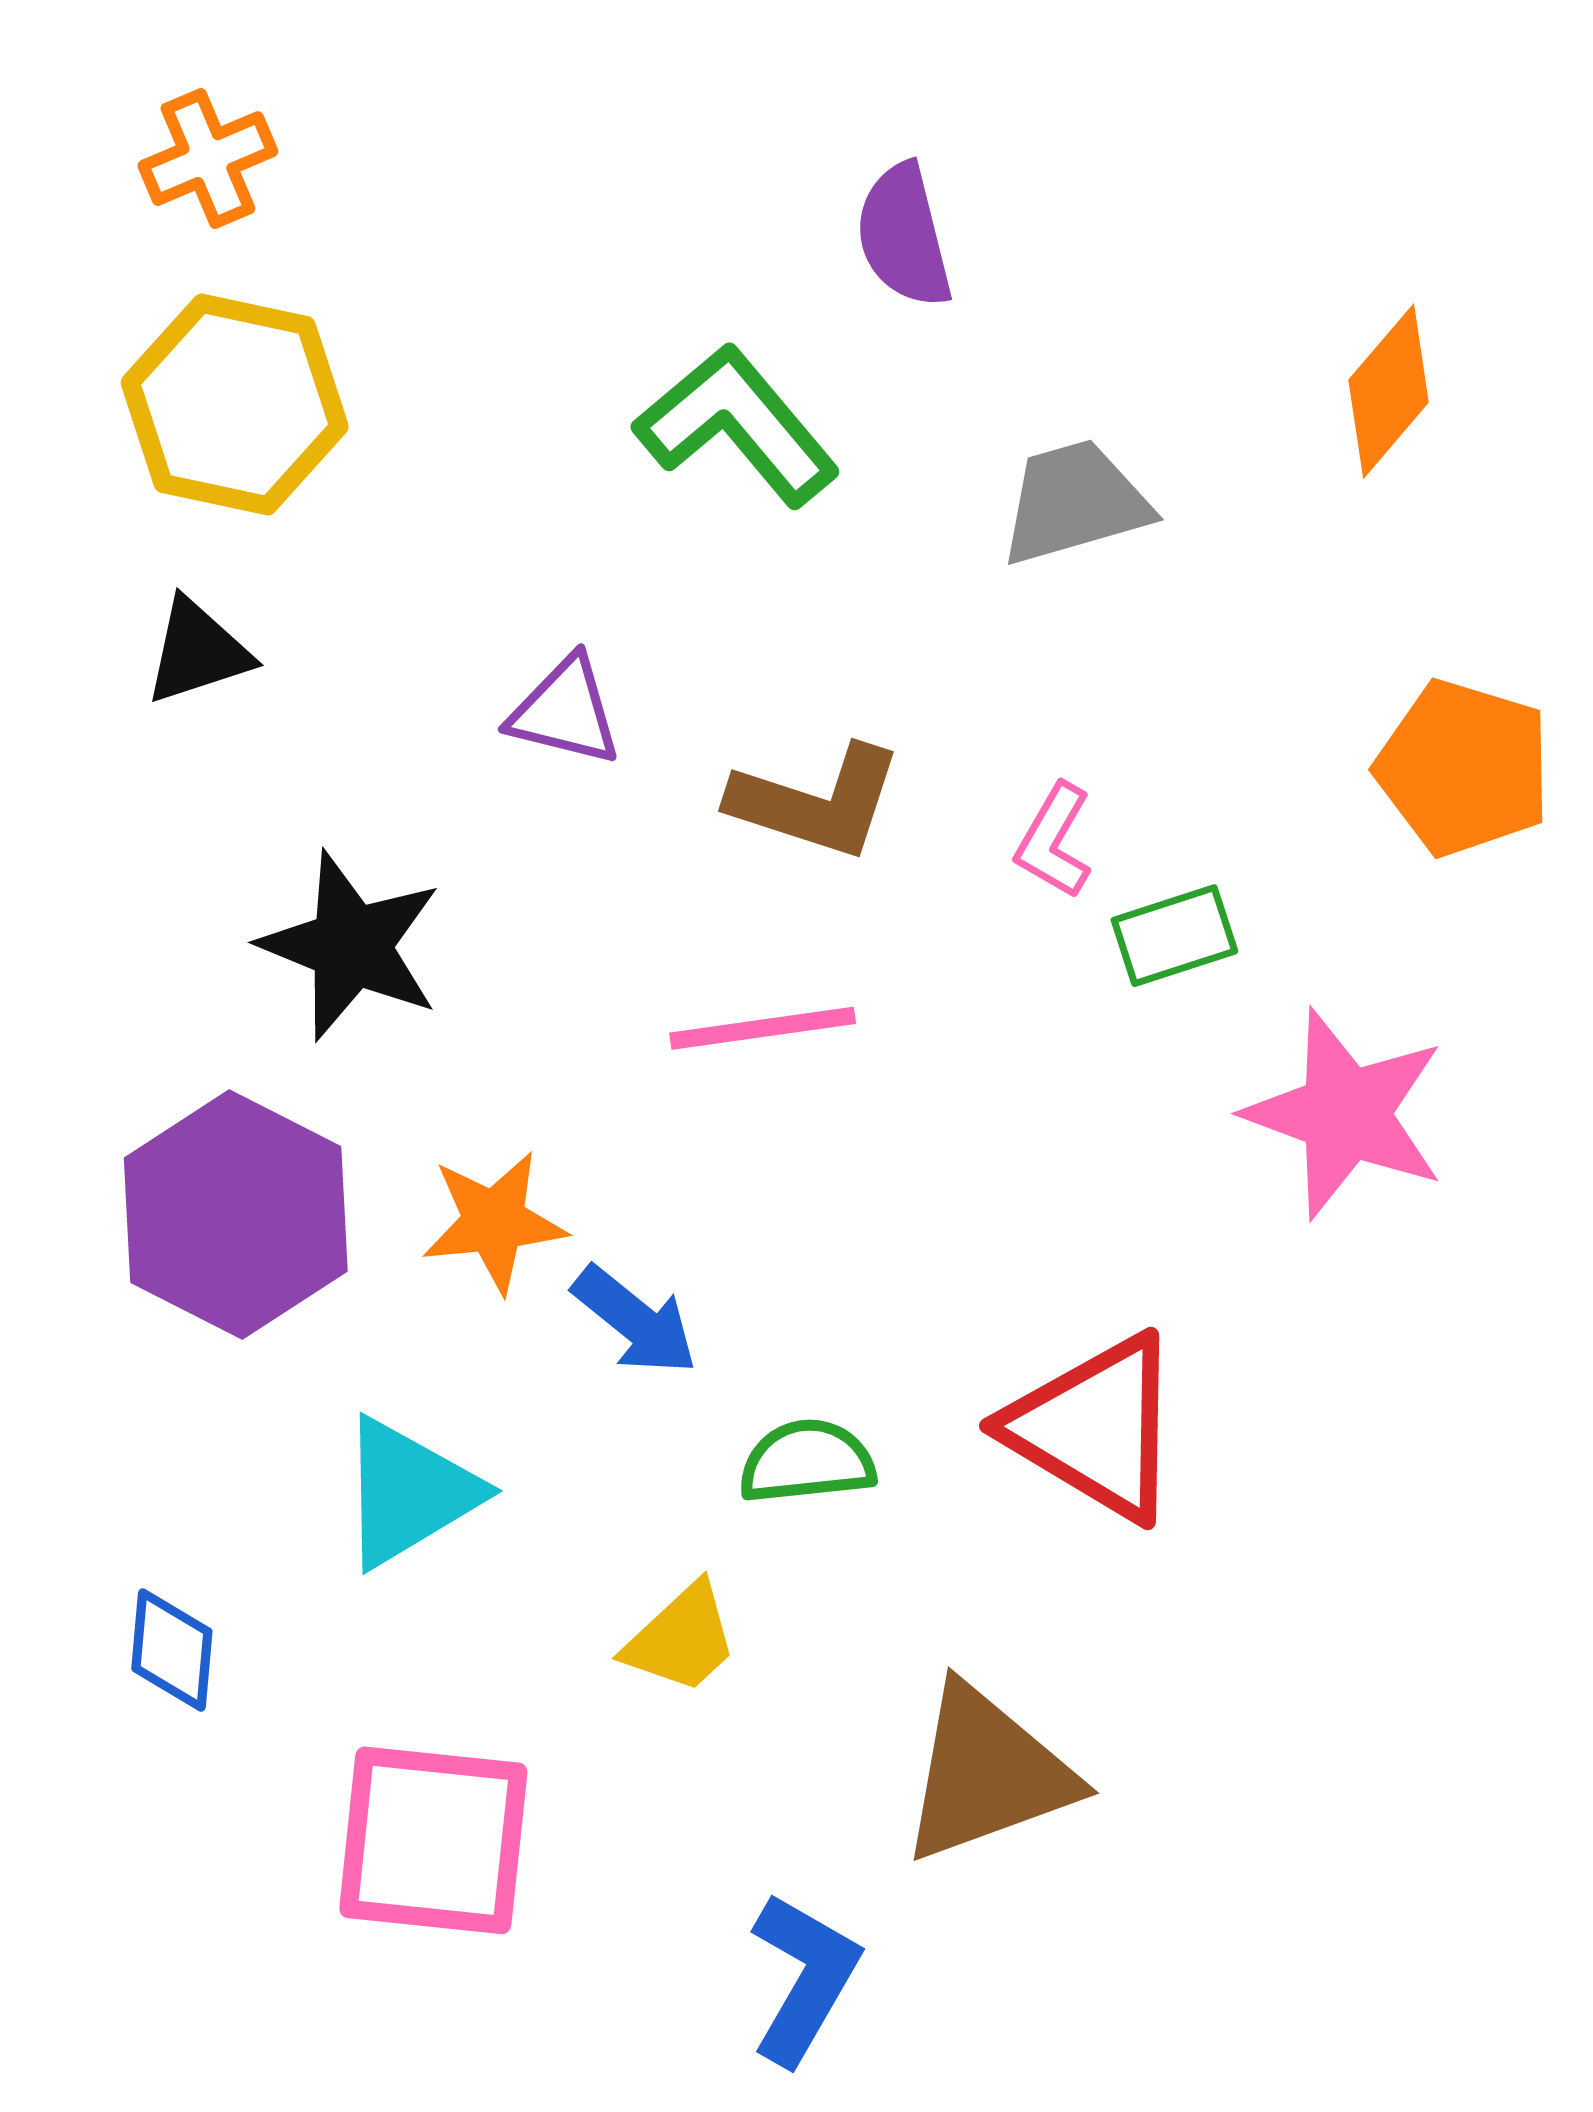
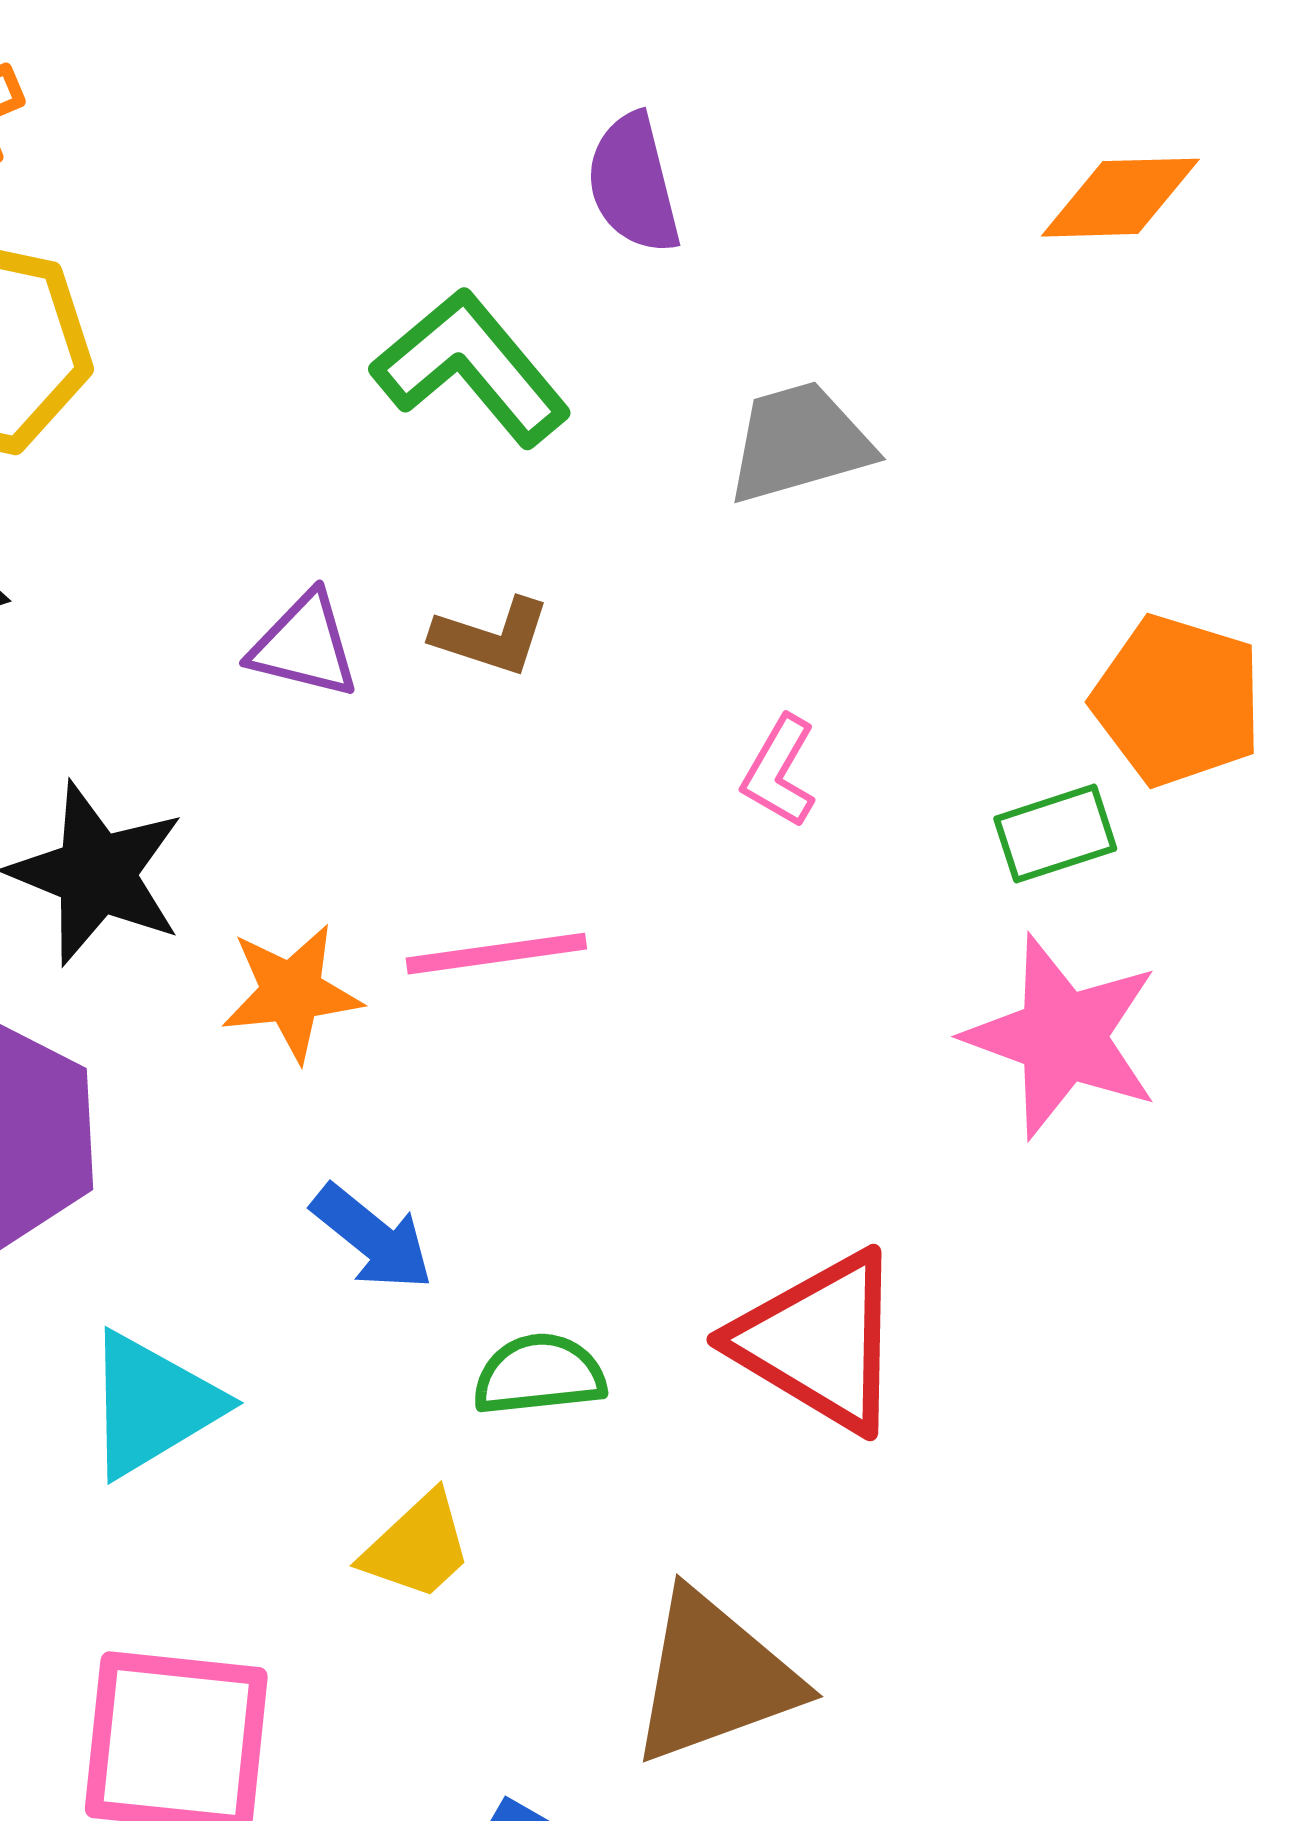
orange diamond: (1389, 391) -> (1120, 198), moved, turned 48
brown L-shape: (816, 802) -> (491, 637), moved, size x0.7
green rectangle: (1174, 936) -> (1055, 834), moved
orange star: (494, 1222) -> (291, 993), moved

